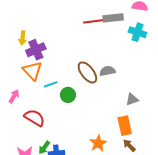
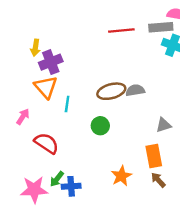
gray rectangle: (113, 18) -> (161, 27), moved
brown ellipse: (87, 72) -> (111, 91), turned -70
cyan line: (51, 84) -> (67, 104), turned -64
green circle: (68, 95) -> (100, 126), moved

